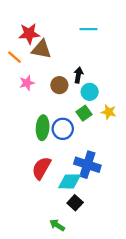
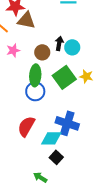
cyan circle: (90, 92) -> (72, 47), moved
green square: (84, 113) -> (64, 77), size x1.6
green ellipse: (43, 128) -> (35, 75), moved
blue circle: (63, 129) -> (35, 91), moved

